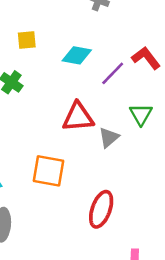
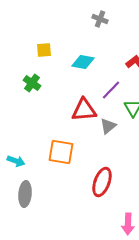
purple line: (113, 73) -> (111, 90), moved

